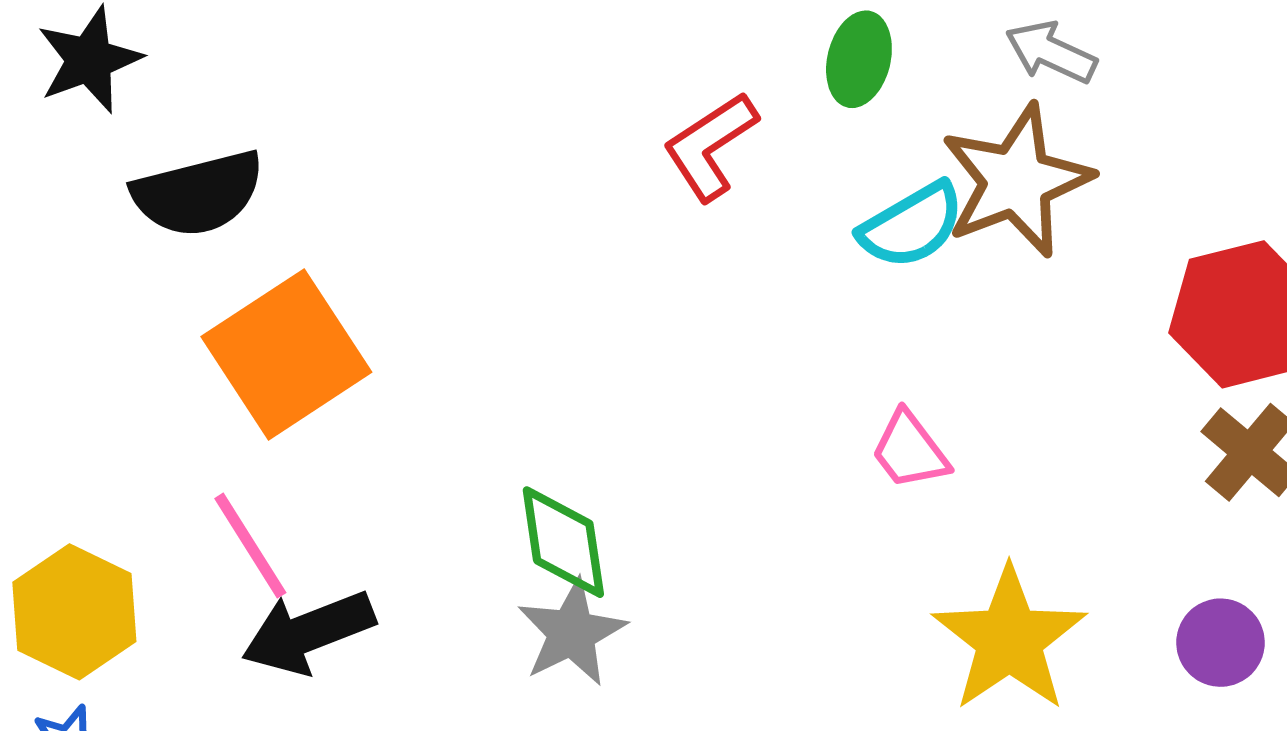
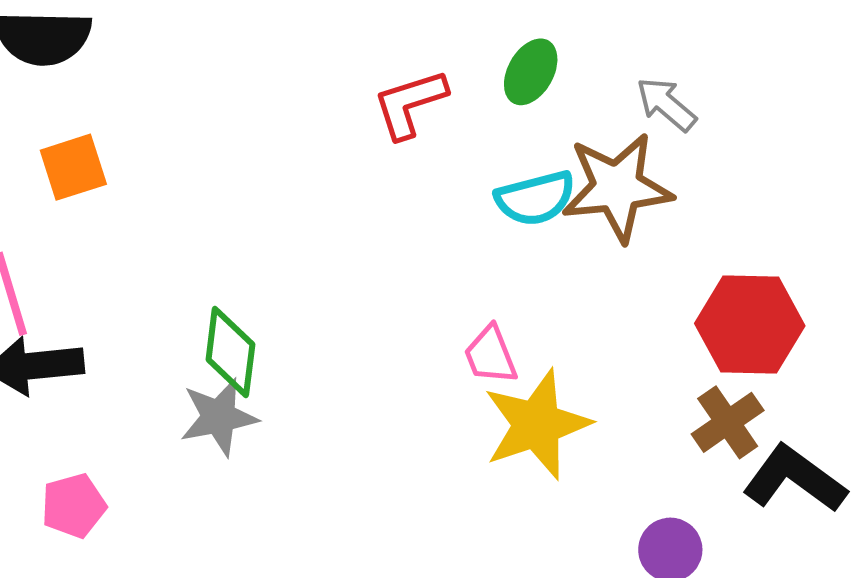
orange square: (286, 354) -> (73, 167), size x0.6
yellow star: (1009, 639) -> (537, 424), moved

